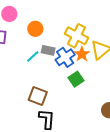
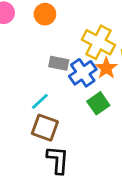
orange circle: (35, 29) -> (45, 14), moved
cyan line: (33, 56) -> (40, 101), moved

